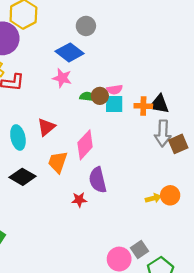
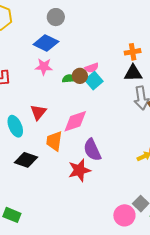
cyan square: (114, 104) -> (94, 81), turned -30
orange cross: (143, 106) -> (133, 52), moved
pink diamond: (85, 145) -> (75, 121), turned 40
red star: (79, 200) -> (79, 170), size x1.6

